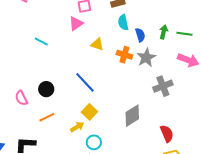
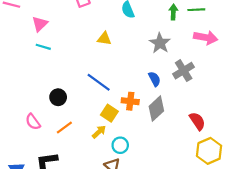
pink triangle: (76, 23) -> (40, 24), moved
blue semicircle: (140, 35) -> (155, 79), moved
orange cross: (124, 55) -> (130, 101), moved
pink semicircle: (21, 98) -> (33, 122), moved

